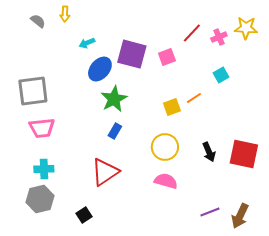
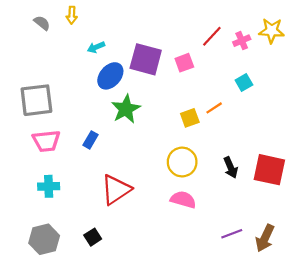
blue rectangle: (115, 131) -> (91, 140), moved
gray hexagon: (40, 199) -> (44, 239), moved

